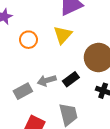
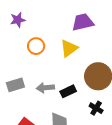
gray rectangle: (23, 91) -> (15, 85), moved

